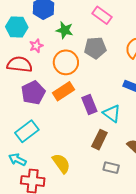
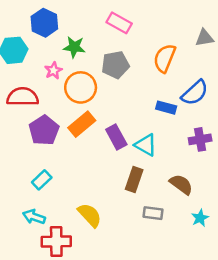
pink star: (36, 46) -> (53, 71), moved
cyan rectangle: (27, 131) -> (42, 180), size x0.7

